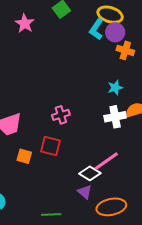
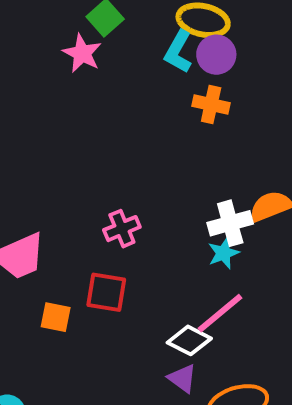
pink star: (25, 23) -> (82, 53), moved
orange cross: (125, 50) -> (211, 105), moved
cyan star: (115, 88) -> (223, 253), moved

